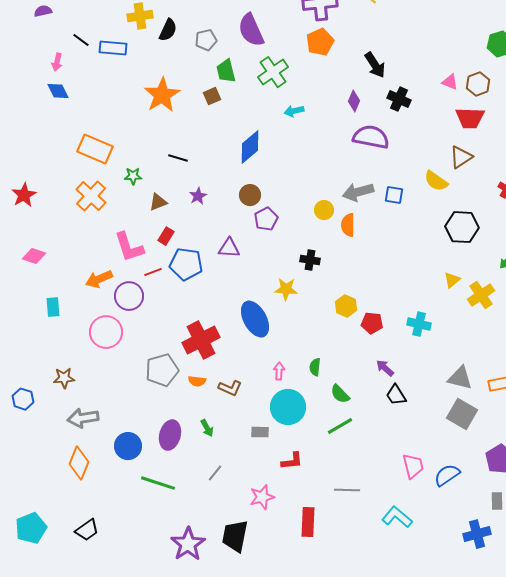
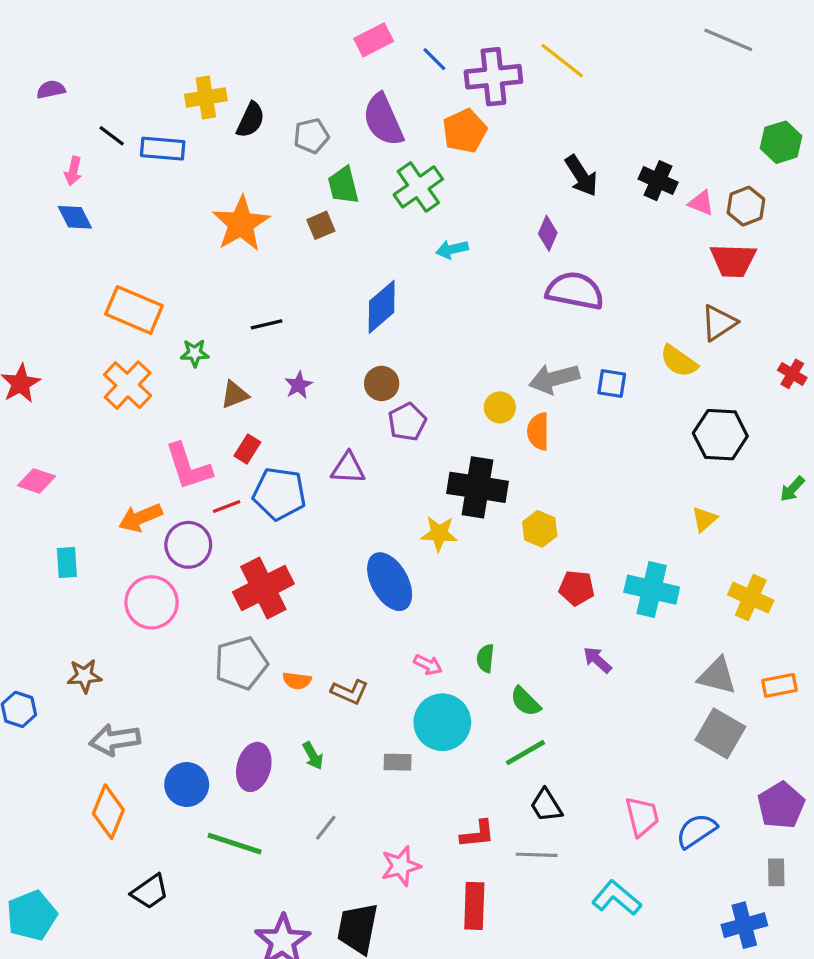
orange pentagon: (320, 42) -> (465, 131), moved
black cross: (399, 99) -> (658, 181), moved
black line: (178, 158) -> (267, 324), turned -30
black cross: (310, 260) -> (477, 487), size x1.8
yellow cross: (481, 295) -> (751, 598), moved, turned -32
yellow hexagon: (346, 306) -> (540, 529), moved
cyan cross: (419, 324) -> (652, 590), size x1.4
red cross: (201, 340) -> (263, 588), moved
pink arrow: (279, 371) -> (428, 665), turned 114
black trapezoid: (396, 395) -> (546, 805), moved
red L-shape: (292, 461) -> (477, 834), moved
black trapezoid: (87, 530) -> (150, 892), moved

